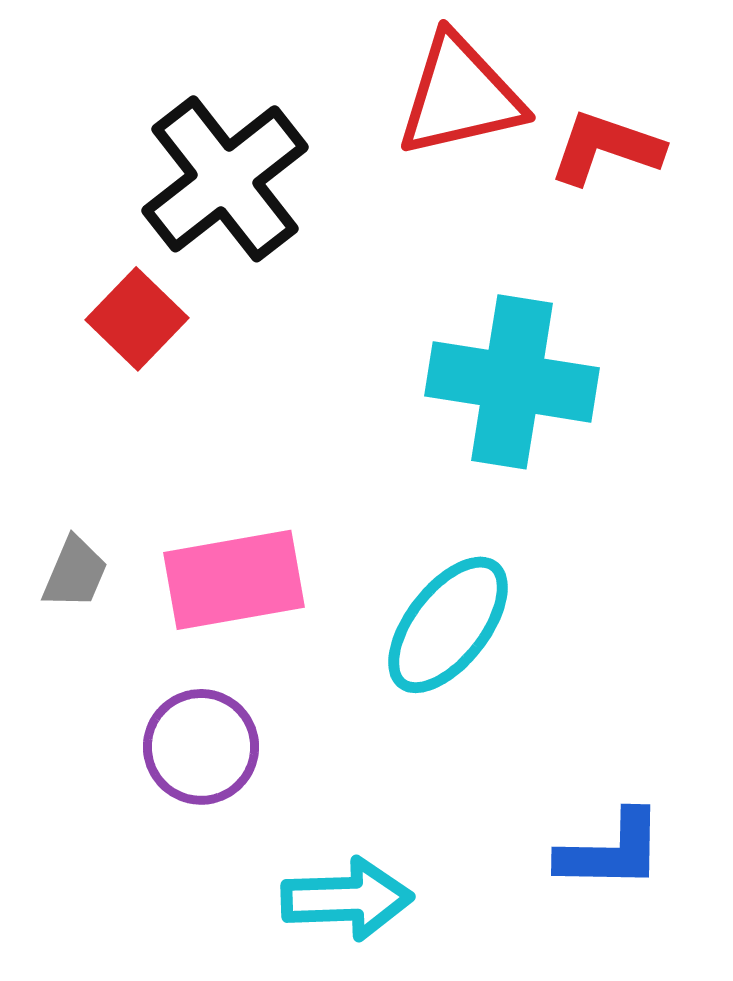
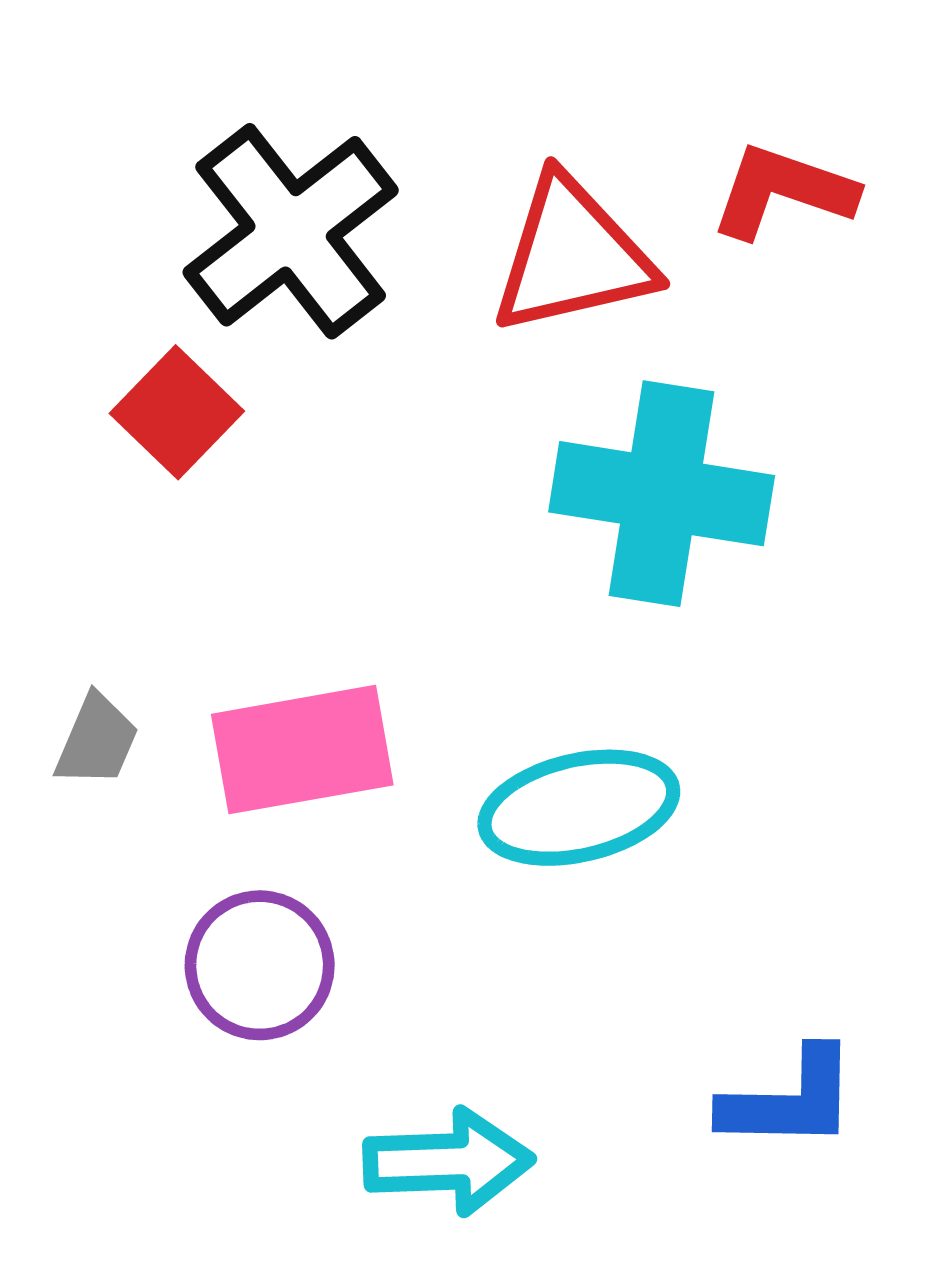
red triangle: (460, 96) -> (572, 256), moved
cyan ellipse: (448, 625) -> (579, 808), turned 39

